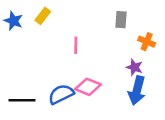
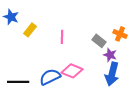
yellow rectangle: (43, 16) -> (30, 30), moved
gray rectangle: (121, 20) -> (99, 41), moved, turned -56

